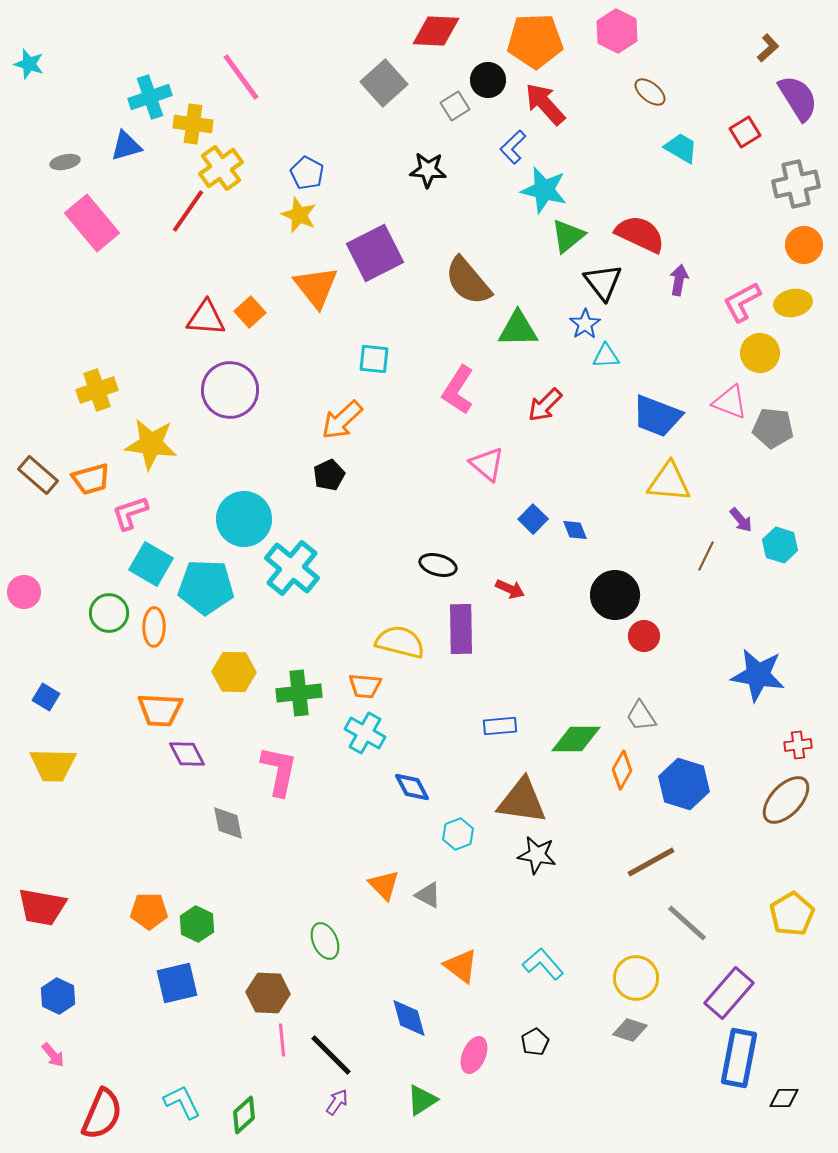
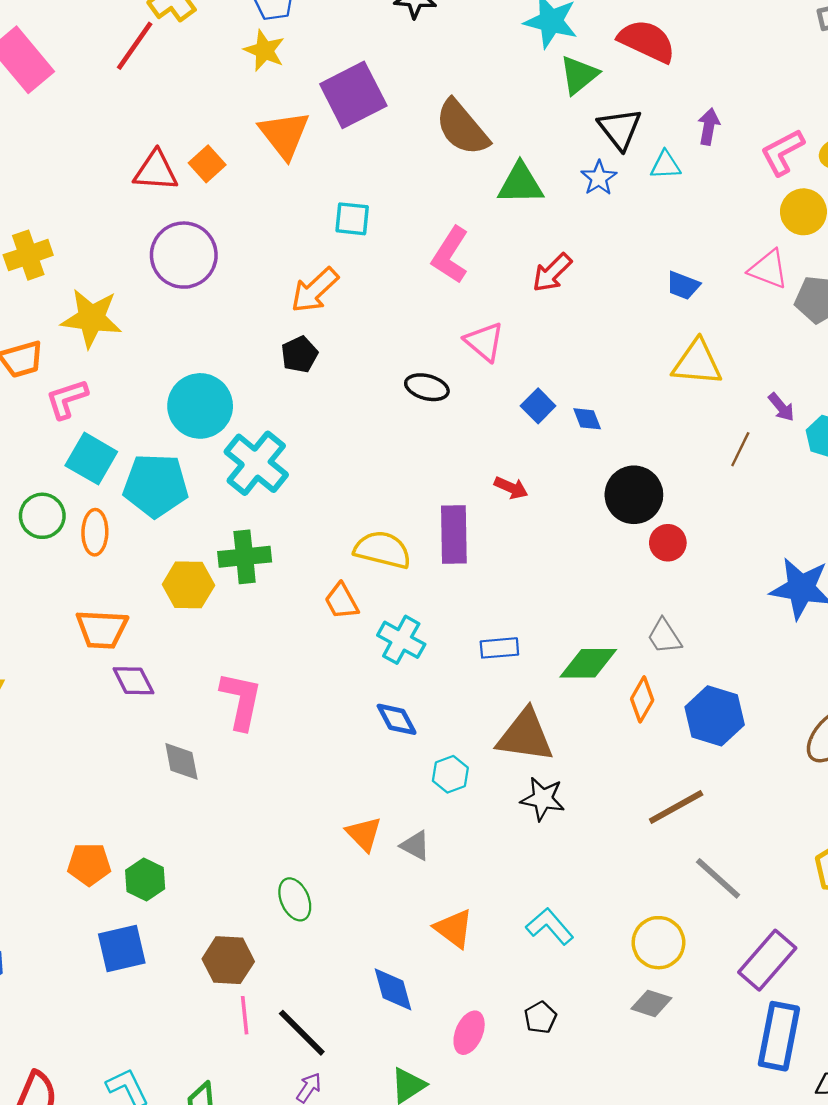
red semicircle: (640, 234) -> (647, 41), moved
cyan triangle: (606, 356) -> (665, 165), moved
blue trapezoid: (657, 416) -> (683, 285), size x0.6
black ellipse: (438, 565) -> (427, 387), moved
orange trapezoid: (365, 686) -> (342, 601), turned 56
green cross: (299, 693) -> (245, 557), moved
cyan cross: (365, 733) -> (401, 640), moved

